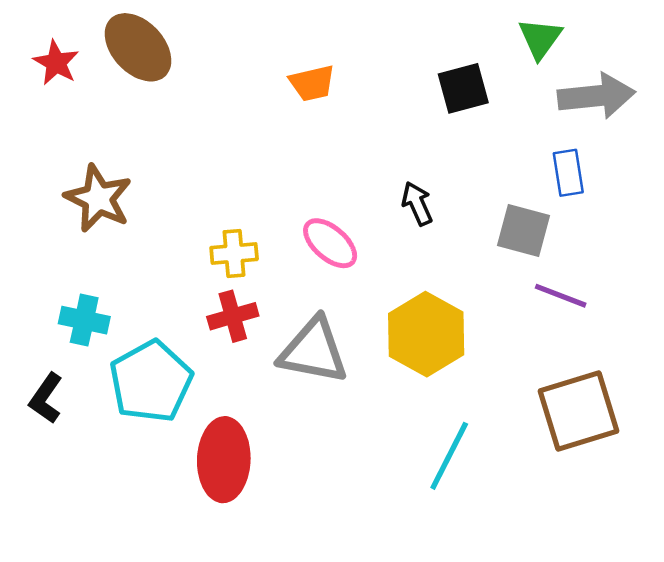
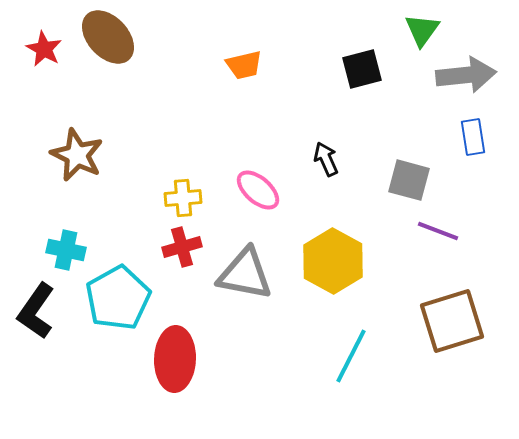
blue rectangle: (568, 173) -> (473, 137), moved
black L-shape: (46, 398) -> (36, 311), size x1.4

